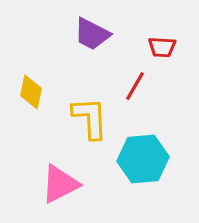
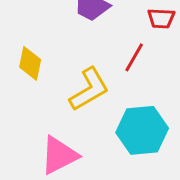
yellow L-shape: (90, 118) -> (89, 89), turned 63

